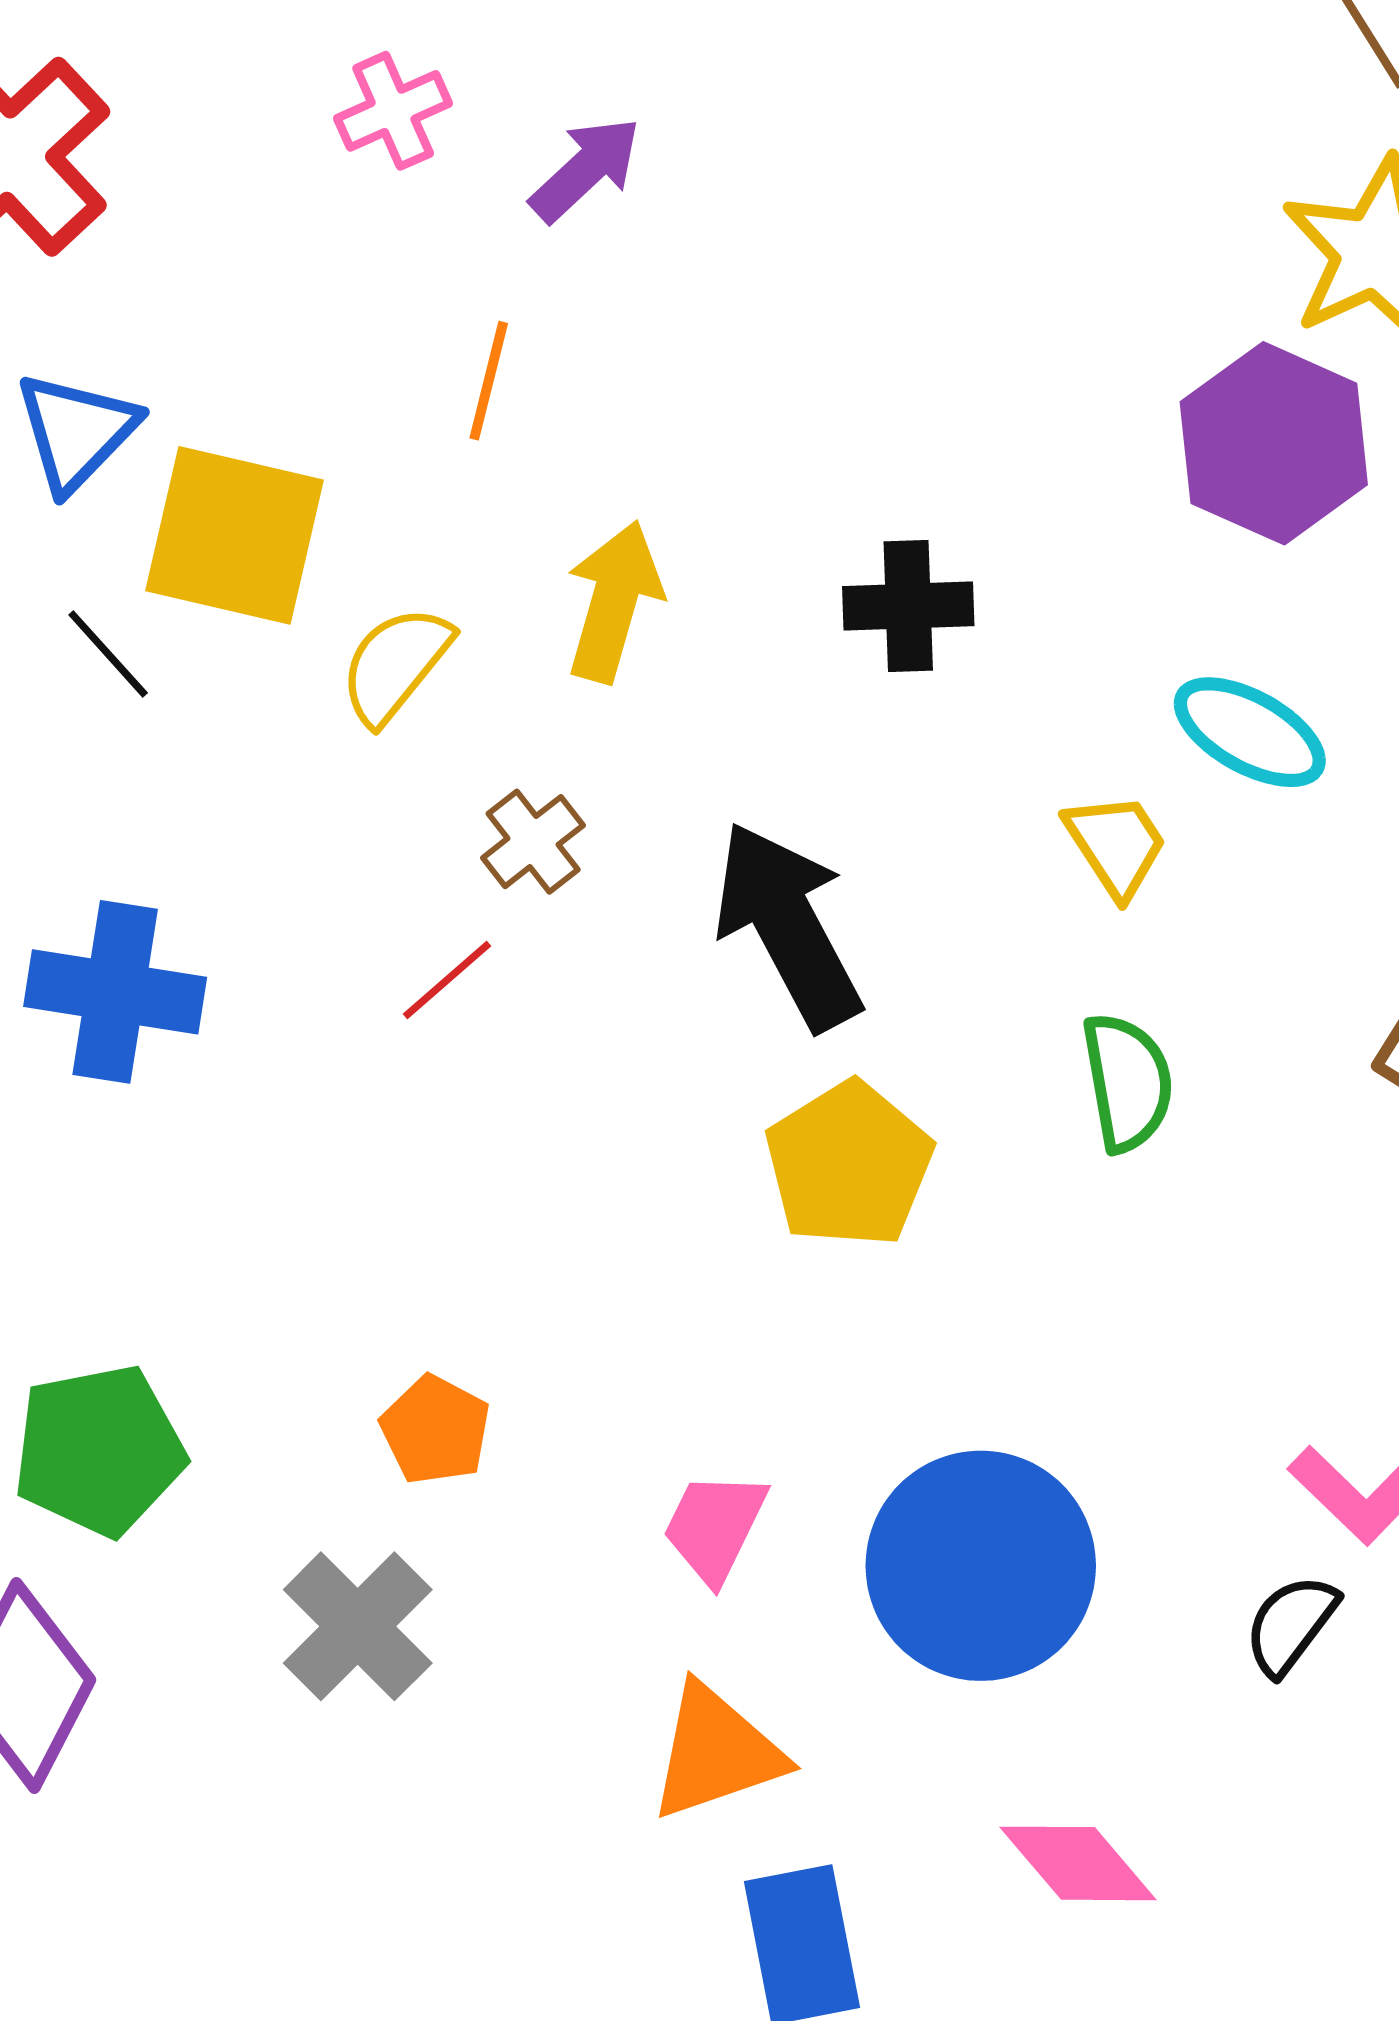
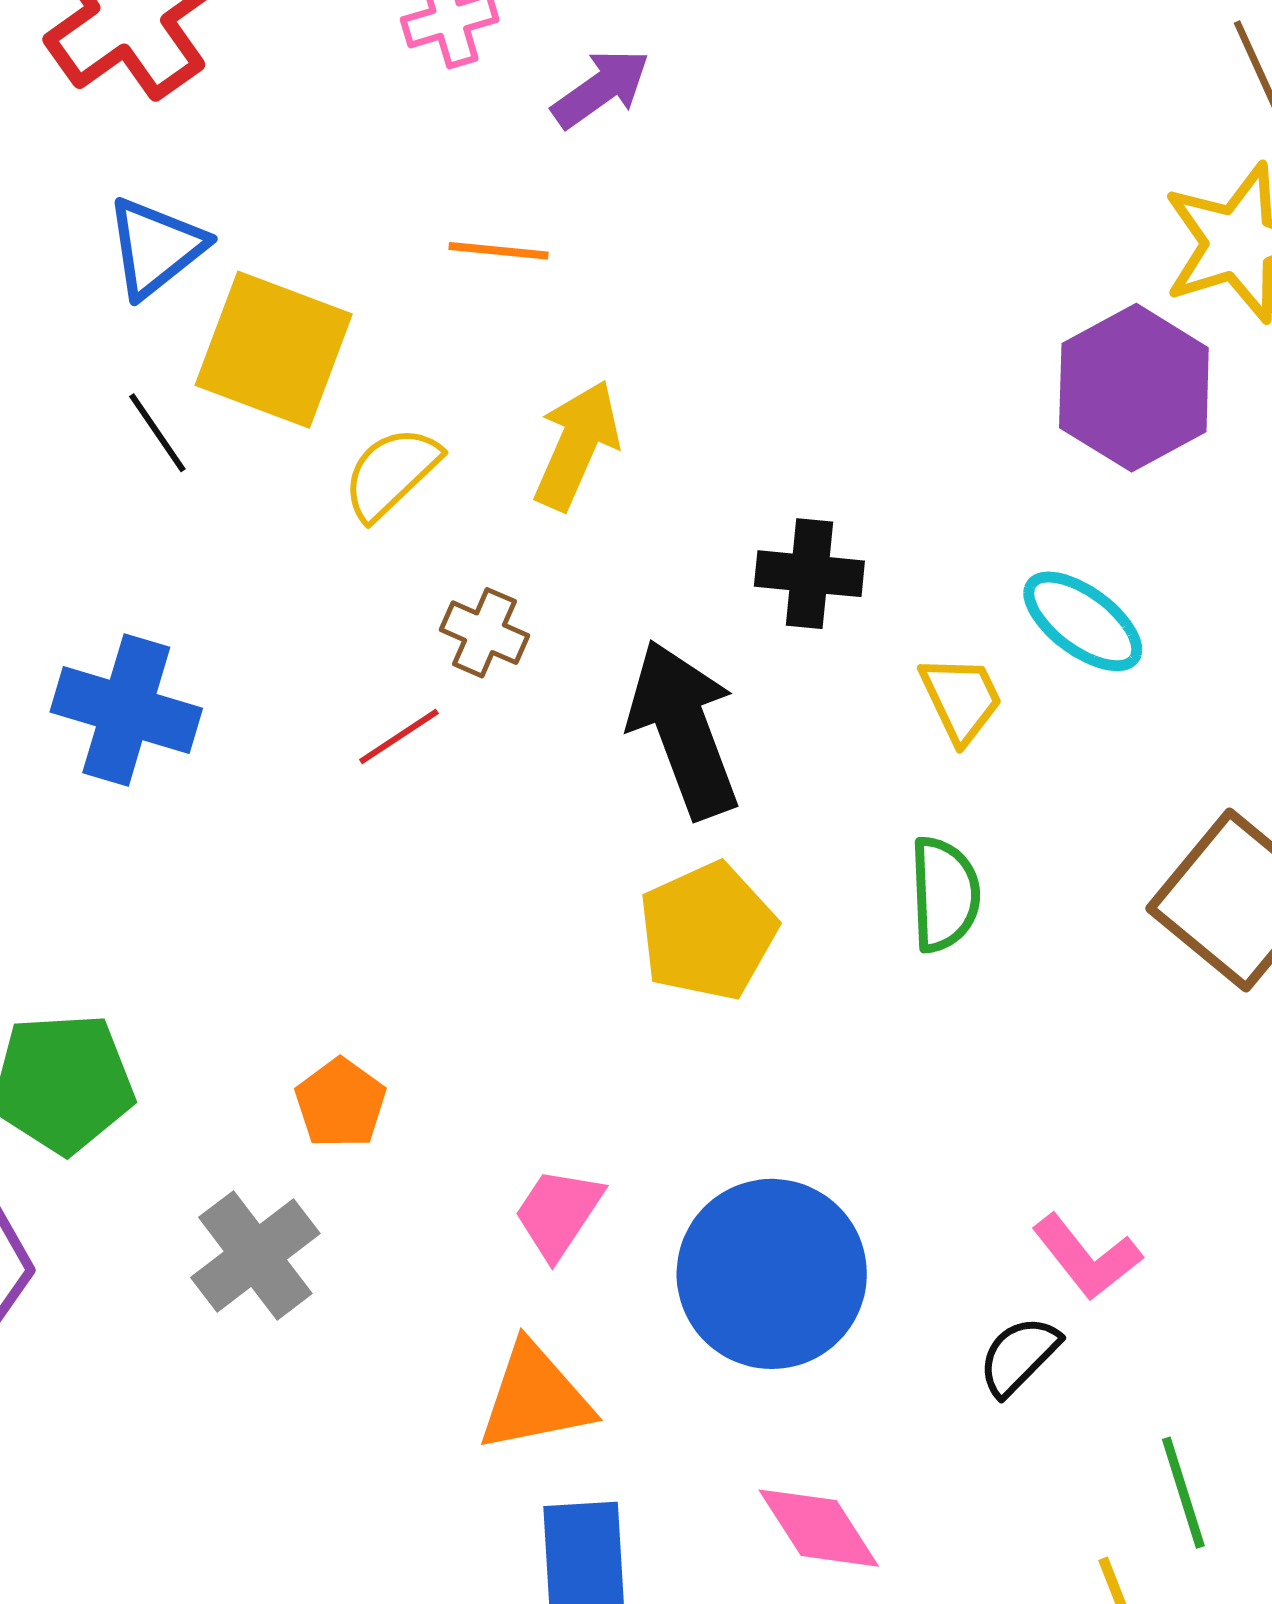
orange line: (489, 381) -> (498, 251), turned 74
black cross: (908, 606) -> (809, 574), moved
brown cross: (533, 842) -> (484, 633), turned -36

